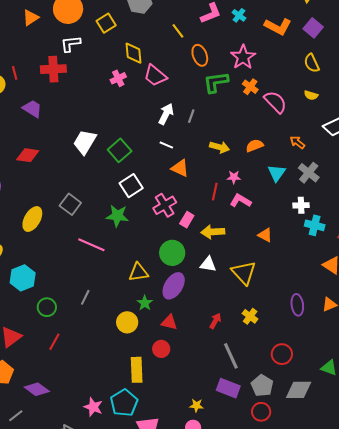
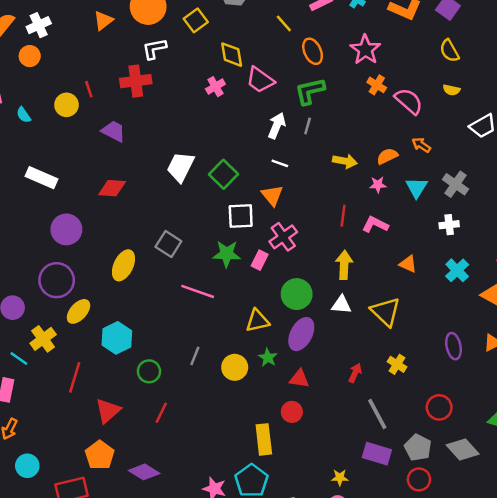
green L-shape: (216, 82) -> (310, 91), moved
orange arrow: (297, 142) -> (421, 145), moved
orange triangle: (180, 168) -> (272, 195), moved, turned 30
pink star: (234, 177) -> (378, 185), moved
white square: (131, 186) -> (241, 216), turned 35
pink rectangle: (187, 220) -> (260, 260), moved
cyan cross: (315, 225) -> (457, 270), moved, turned 36
yellow arrow: (213, 232) -> (344, 265), turned 100
yellow circle: (127, 322) -> (235, 367), moved
gray diamond: (299, 390) -> (463, 450), turned 52

